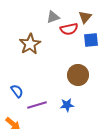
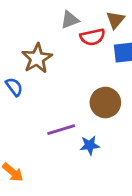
blue semicircle: (17, 91) -> (14, 87), moved
purple line: (37, 105) -> (61, 130), moved

